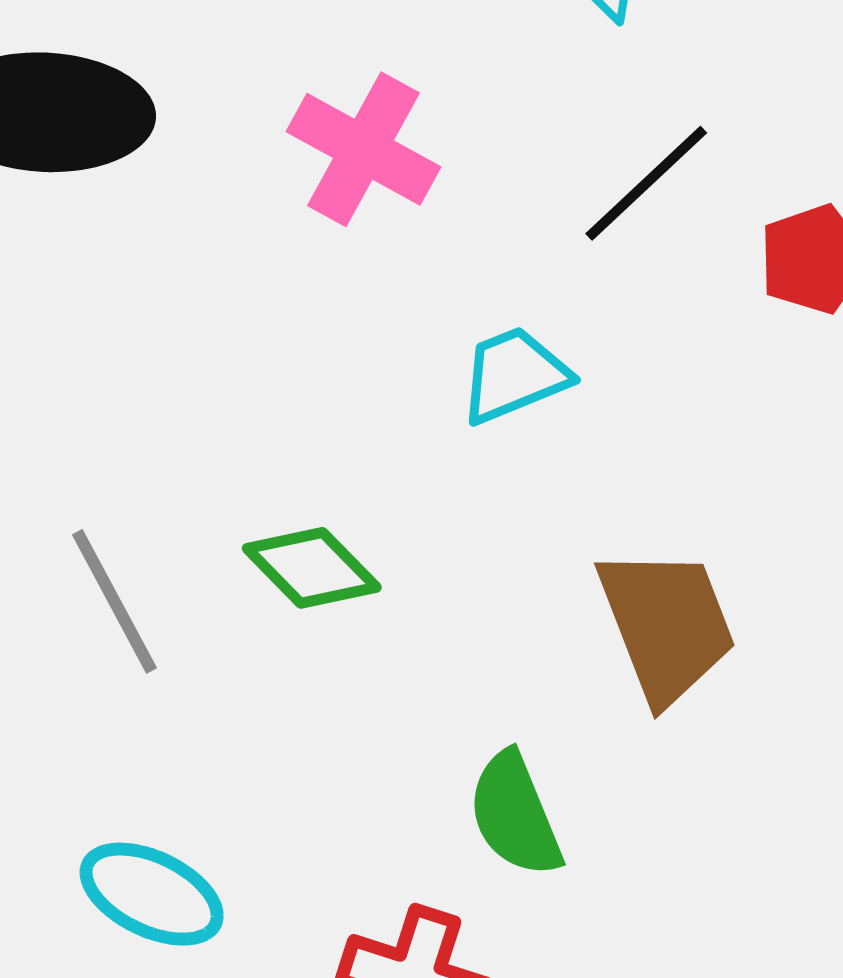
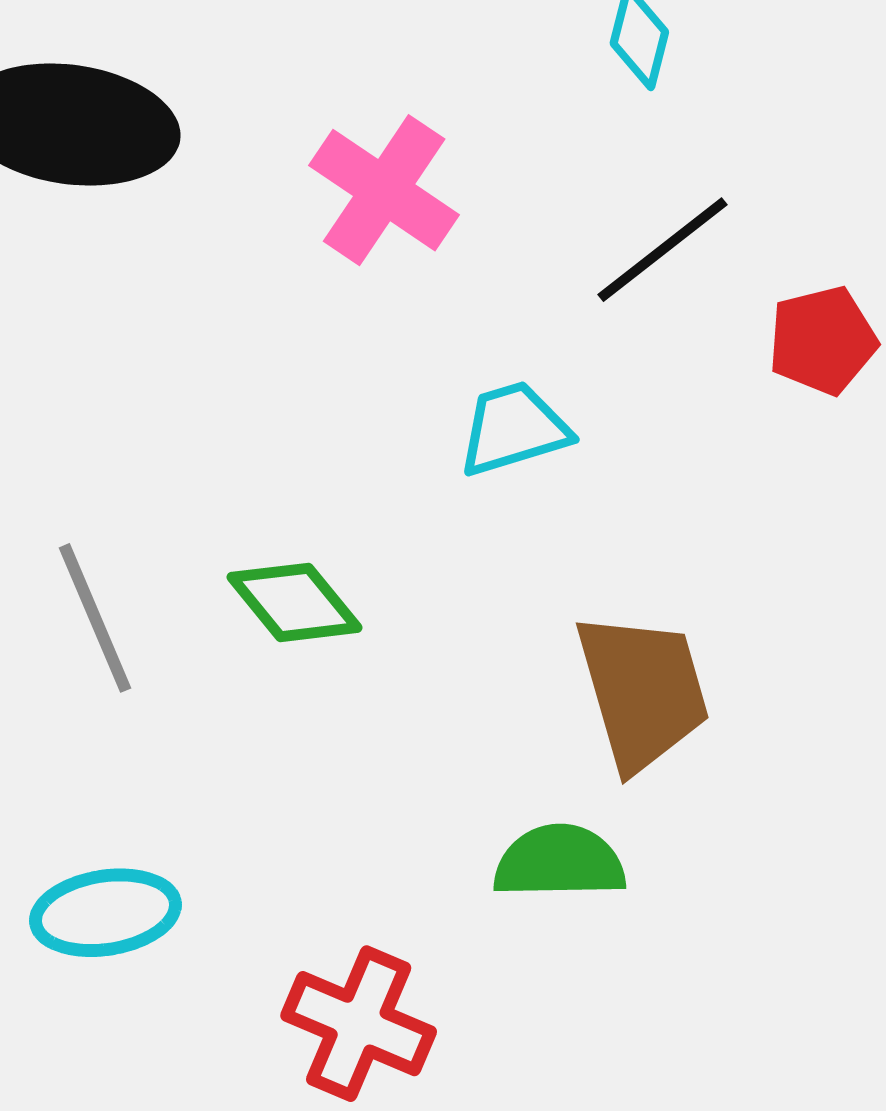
green semicircle: (515, 814) -> (559, 862), moved, turned 106
cyan ellipse: (152, 894) -> (105, 913), turned -40

